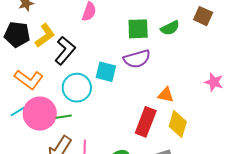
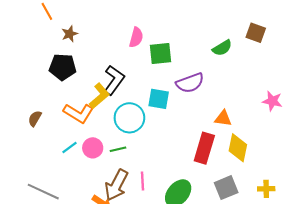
green square: (138, 29) -> (160, 53), moved
yellow L-shape: (45, 36) -> (99, 96), moved
pink circle: (40, 113) -> (93, 148), size x0.6

